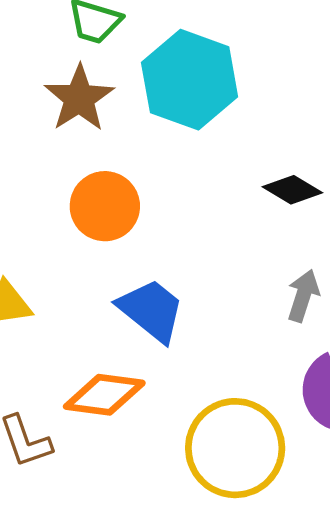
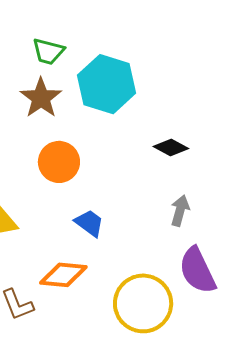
blue trapezoid: (151, 310) -> (89, 223), size x0.7

